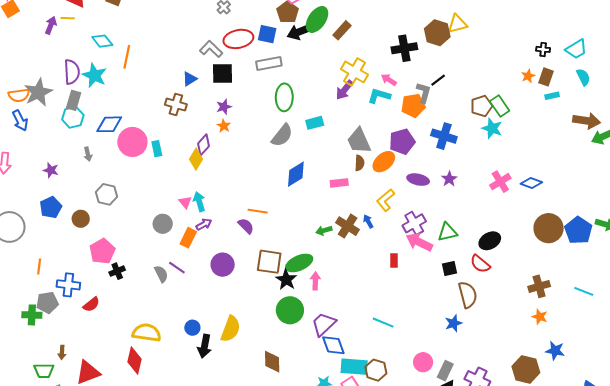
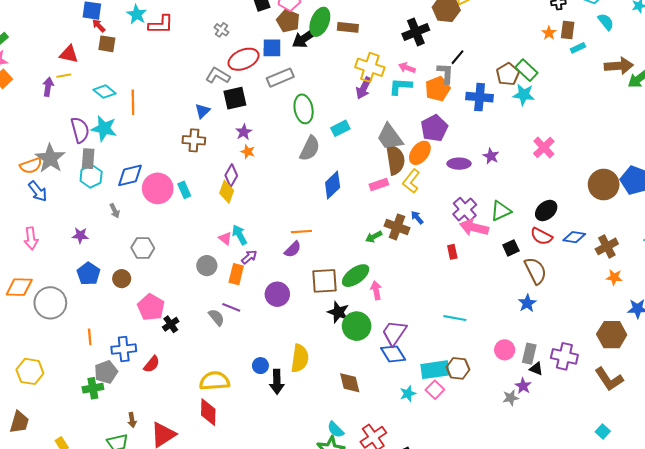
brown rectangle: (342, 30) -> (348, 27), turned 66
blue cross: (444, 136) -> (480, 97), moved
brown semicircle: (360, 163) -> (395, 160), size x1.8
blue diamond: (531, 183) -> (574, 237), moved
yellow L-shape: (386, 200) -> (411, 181), moved
purple semicircle: (246, 226) -> (293, 249), turned 102
black star: (286, 280) -> (338, 312), moved
blue diamond: (333, 345) -> (393, 354), moved

